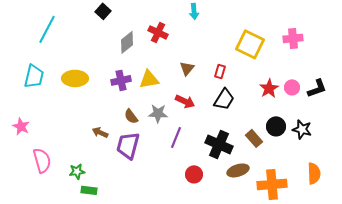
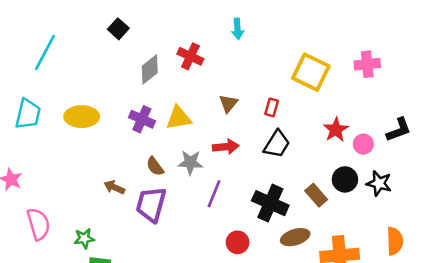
purple cross: (121, 80) -> (142, 119), turned 36
pink circle: (292, 87) -> (363, 144), moved
red arrow: (185, 101) -> (226, 147), turned -30

